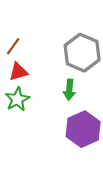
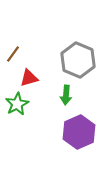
red triangle: (18, 72) -> (29, 78), moved

